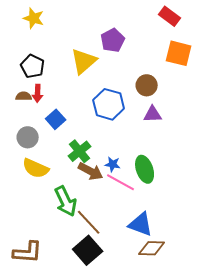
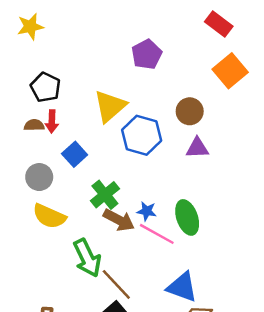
yellow star: (34, 18) -> (30, 27), moved, turned -30
orange square: (179, 53) -> (230, 71), turned 36
yellow triangle: (84, 61) -> (110, 106), moved

